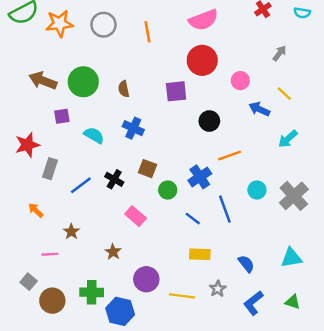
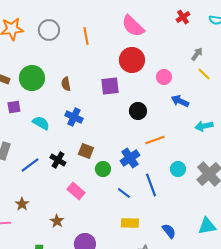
pink semicircle: (203, 20) -> (133, 26), turned 65
yellow line: (284, 94) -> (204, 74), moved
cyan arrow: (288, 139) -> (204, 126), turned 30

